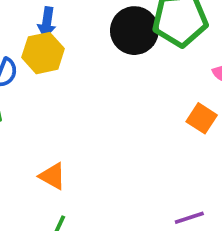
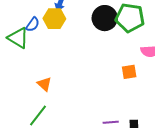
orange square: (202, 118) -> (129, 72), turned 35

